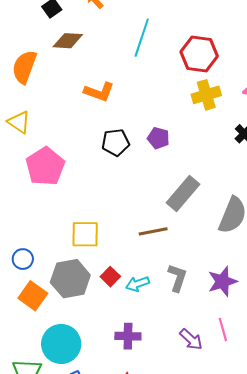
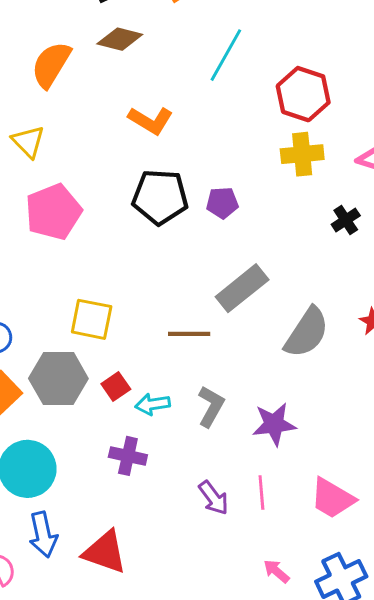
purple pentagon: (158, 138) -> (222, 203), turned -30
black pentagon: (116, 142) -> (160, 197), size x1.4
purple cross: (128, 336) -> (128, 456), moved

